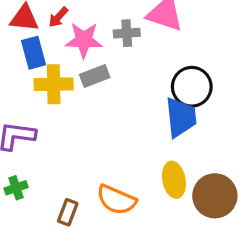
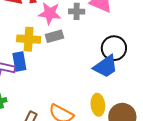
blue rectangle: (33, 53) -> (19, 61), moved
blue trapezoid: (181, 117) -> (106, 66), turned 56

